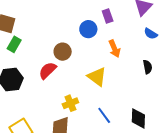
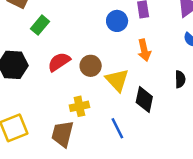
green rectangle: (14, 44) -> (40, 25), moved
brown circle: (63, 52) -> (91, 66), moved
black diamond: (138, 118) -> (144, 100), moved

